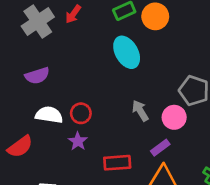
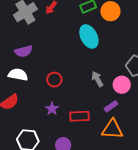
white semicircle: (49, 115) -> (18, 75), moved
purple star: (78, 141) -> (52, 109), moved

